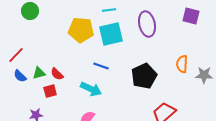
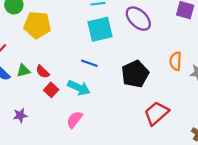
purple ellipse: (147, 24) -> (138, 19), turned -35
yellow pentagon: (81, 30) -> (37, 25), moved
red square: (50, 91) -> (51, 90), moved, turned -32

